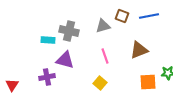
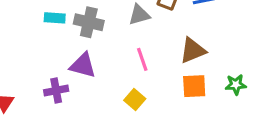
cyan rectangle: (48, 40) -> (55, 18), moved
orange square: (148, 82) -> (194, 86), moved

